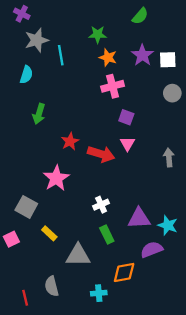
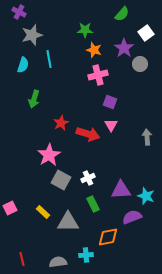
cyan line: (61, 55) -> (49, 59), moved
white square: (168, 60) -> (146, 33), moved, turned -35
gray circle: (172, 93) -> (140, 64), moved
gray square: (26, 207) -> (61, 180), moved
yellow rectangle: (49, 233) -> (43, 212), moved
gray semicircle: (52, 286) -> (58, 262), moved, turned 96

